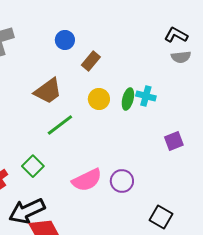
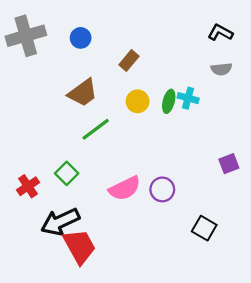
blue circle: (65, 40) -> (81, 38), moved
gray semicircle: (181, 57) -> (221, 69), moved
purple square: (174, 141) -> (229, 164), moved

